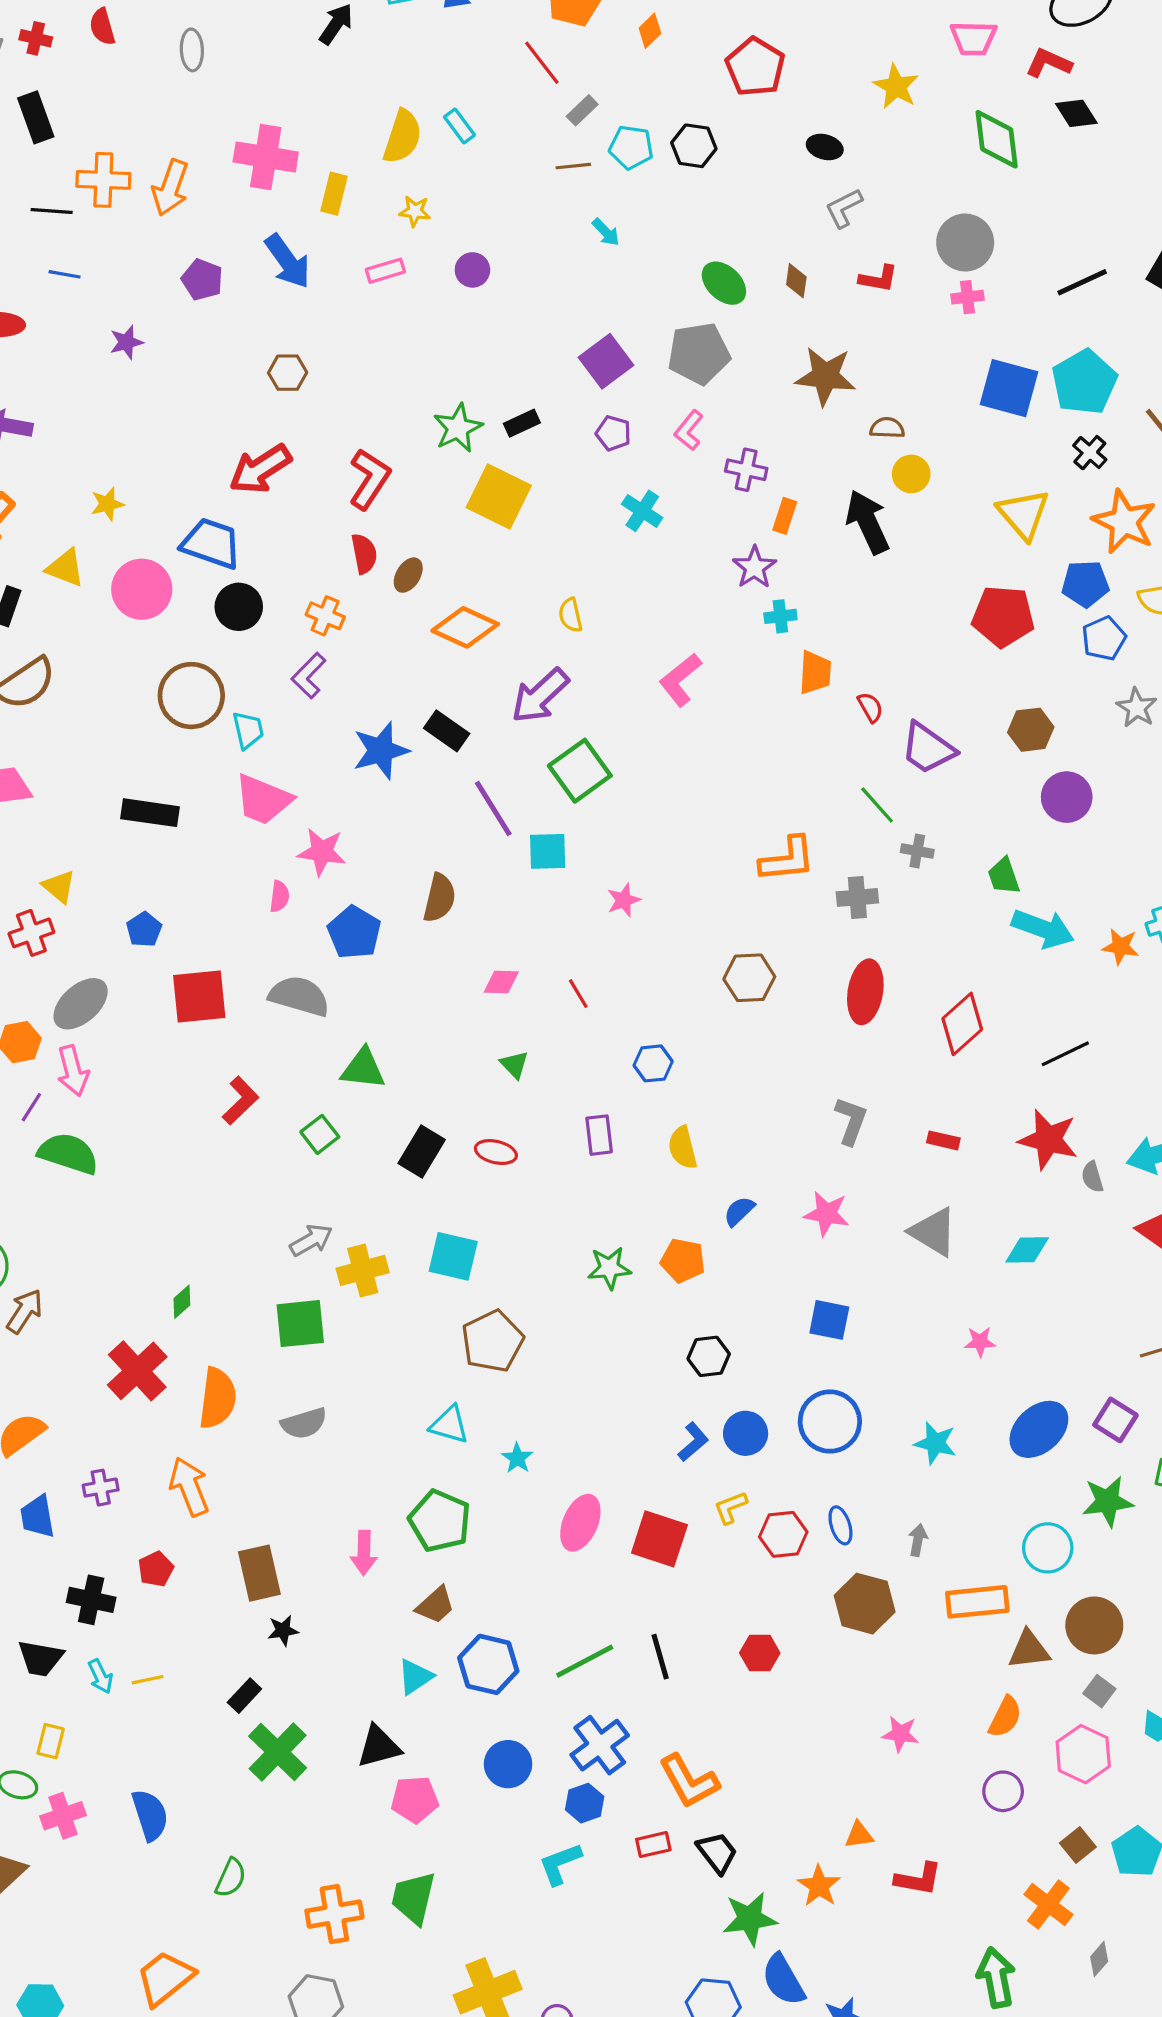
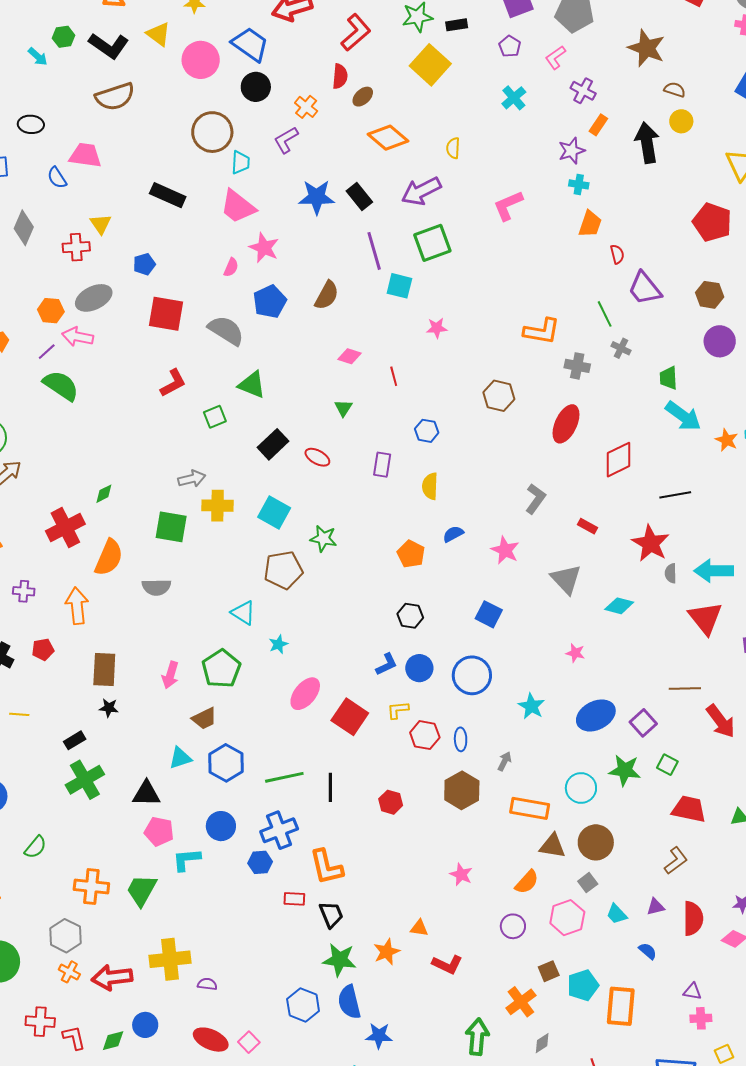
pink arrow: (73, 1071) -> (78, 337), turned 100
green star: (609, 1268) -> (323, 538), moved
cyan L-shape: (560, 1864) -> (187, 860), moved

